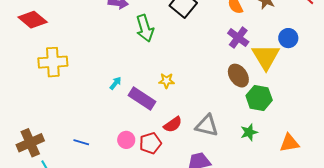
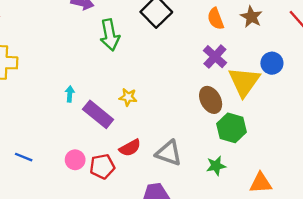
cyan arrow: (116, 83) -> (70, 94), turned -40

